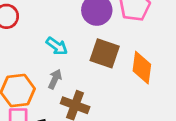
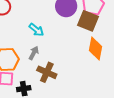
brown square: (105, 53) -> (88, 21), moved

